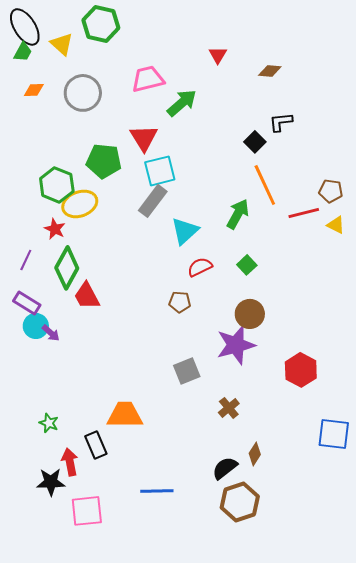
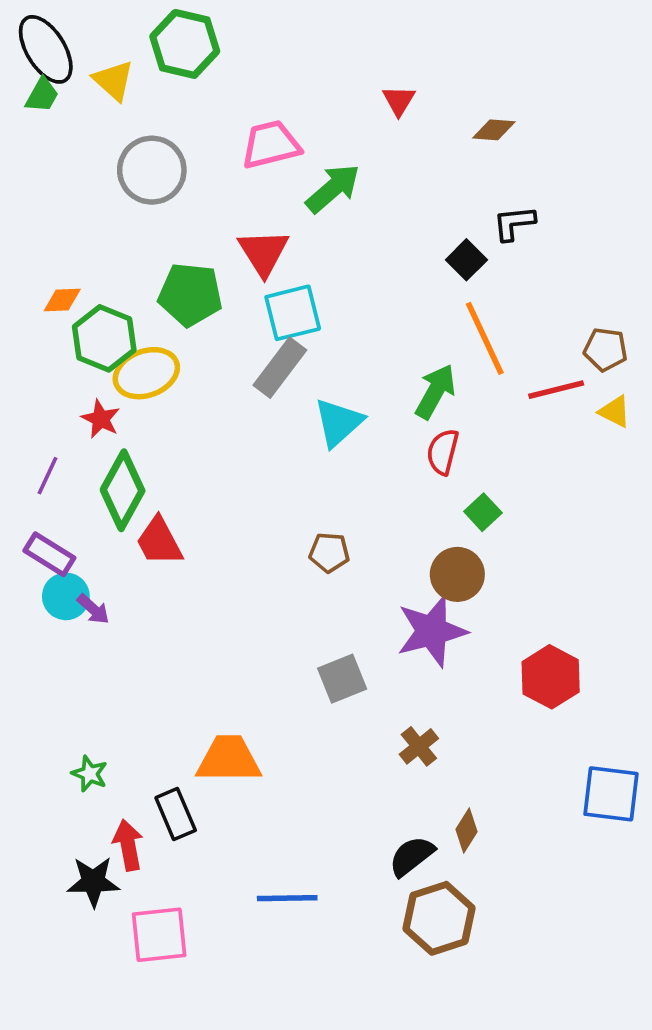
orange diamond: (34, 90) -> (62, 300), moved
green square: (247, 265) -> (483, 512), moved
red semicircle: (200, 267) -> (443, 452), moved, turned -50

